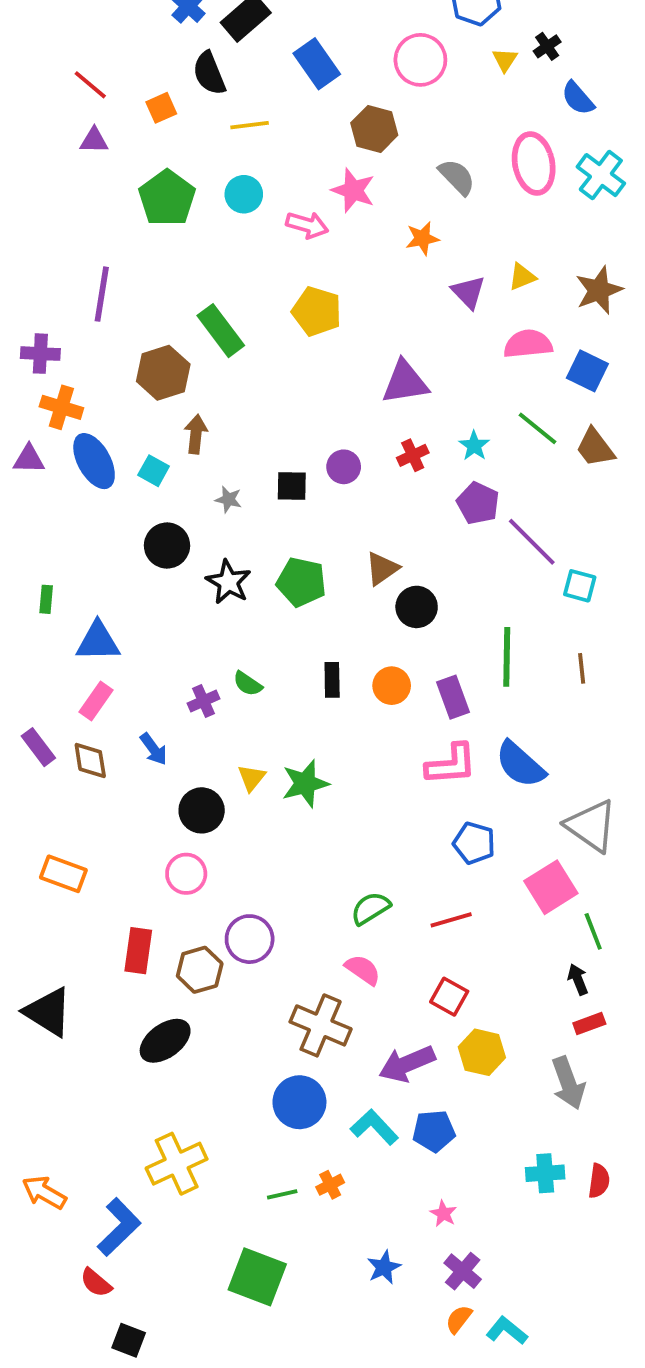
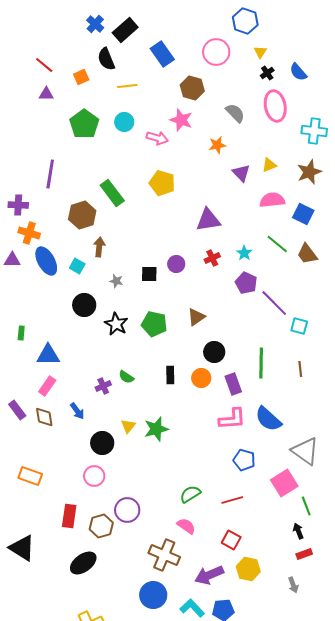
black cross: (547, 46) -> (267, 73), moved
cyan cross: (601, 175) -> (314, 131), moved, turned -30
black circle: (417, 607) -> (214, 352), moved
gray arrow: (568, 1083) -> (293, 585), size x0.6

